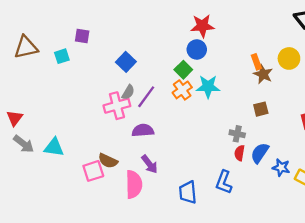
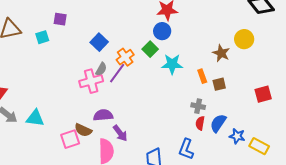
orange rectangle: (256, 62) -> (202, 76), moved
orange cross: (182, 90) -> (125, 57), moved
purple semicircle: (143, 130) -> (103, 115), moved

